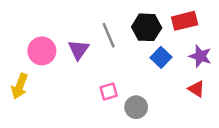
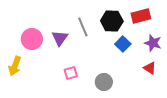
pink square: (109, 91) -> (71, 73), moved

